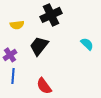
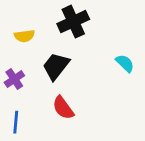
blue line: (13, 76) -> (16, 122), moved
red semicircle: (44, 86) -> (63, 108), moved

